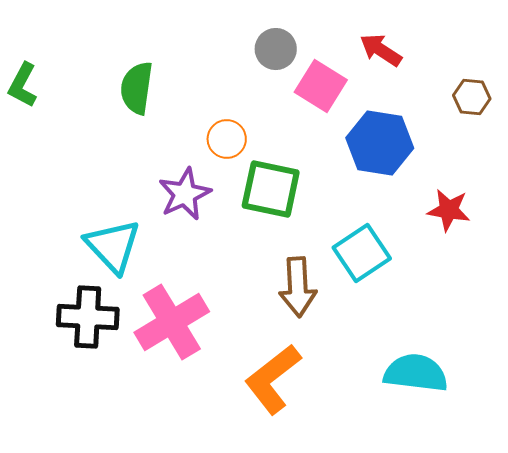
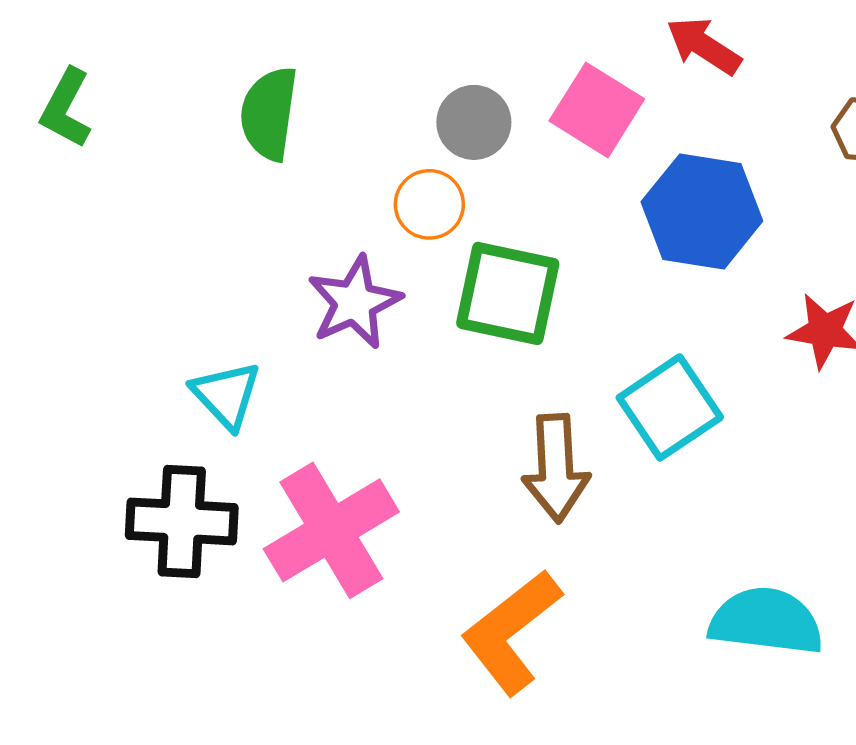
gray circle: (276, 49) -> (474, 122), moved
cyan triangle: (113, 246) -> (226, 395), size x0.7

